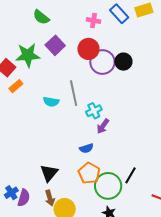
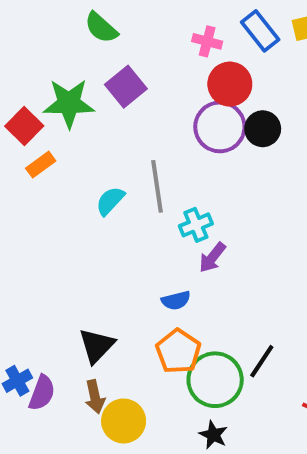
red circle: (88, 49) -> (230, 84), moved
cyan semicircle: (51, 102) -> (110, 201), turned 119

